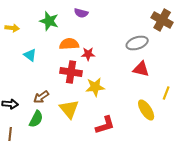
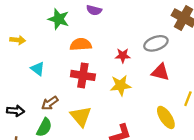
yellow arrow: (12, 28) -> (18, 40), moved
red star: (88, 54) -> (123, 56), moved
cyan triangle: (30, 55) -> (38, 69), moved
yellow star: (95, 87) -> (121, 85), moved

